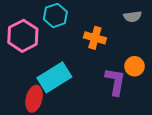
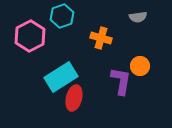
red ellipse: (34, 99) -> (74, 98), moved

